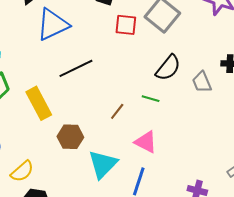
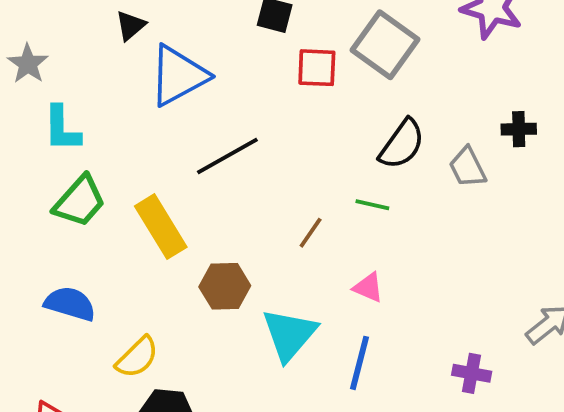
pink triangle: (146, 142) -> (368, 287), size x0.7

